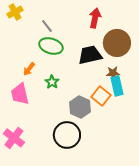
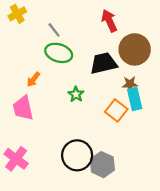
red arrow: (95, 18) -> (109, 21), turned -36
green star: (52, 82) -> (76, 94), moved
gray hexagon: (80, 107) -> (102, 165), moved

